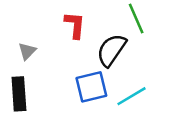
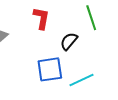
black semicircle: (111, 50) -> (69, 41), size x0.7

